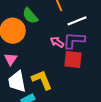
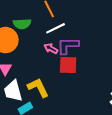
green semicircle: (30, 16) -> (22, 24), turned -48
white line: (77, 21) -> (56, 28), moved

